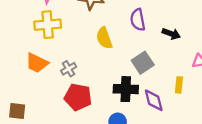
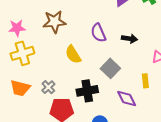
black cross: (126, 89) -> (87, 91), moved

